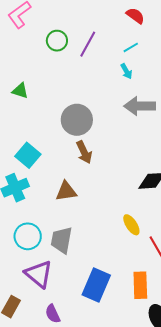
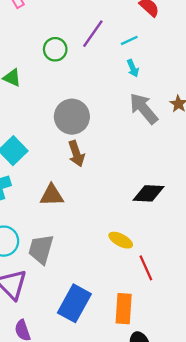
green circle: (57, 41) -> (55, 49), moved
cyan line: (131, 47) -> (129, 40), moved
gray arrow: (140, 106) -> (144, 109), turned 44
yellow ellipse: (131, 225) -> (121, 240), turned -35

